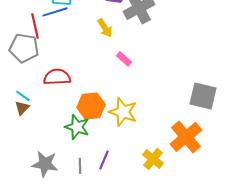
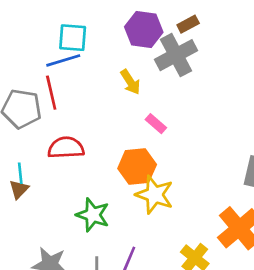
red line: (35, 26) -> (51, 93), moved
cyan line: (23, 96) -> (20, 173), turned 49
orange hexagon: (91, 106) -> (137, 166), moved

